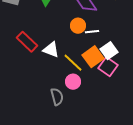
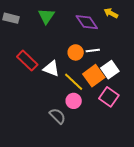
orange circle: (78, 26) -> (76, 52), moved
pink square: (108, 67) -> (109, 97), moved
gray semicircle: (57, 97) -> (57, 116), turned -30

